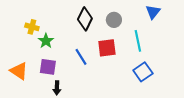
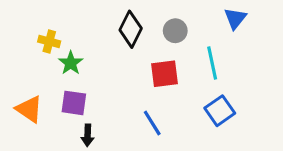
blue line: (81, 57) -> (152, 123), moved

